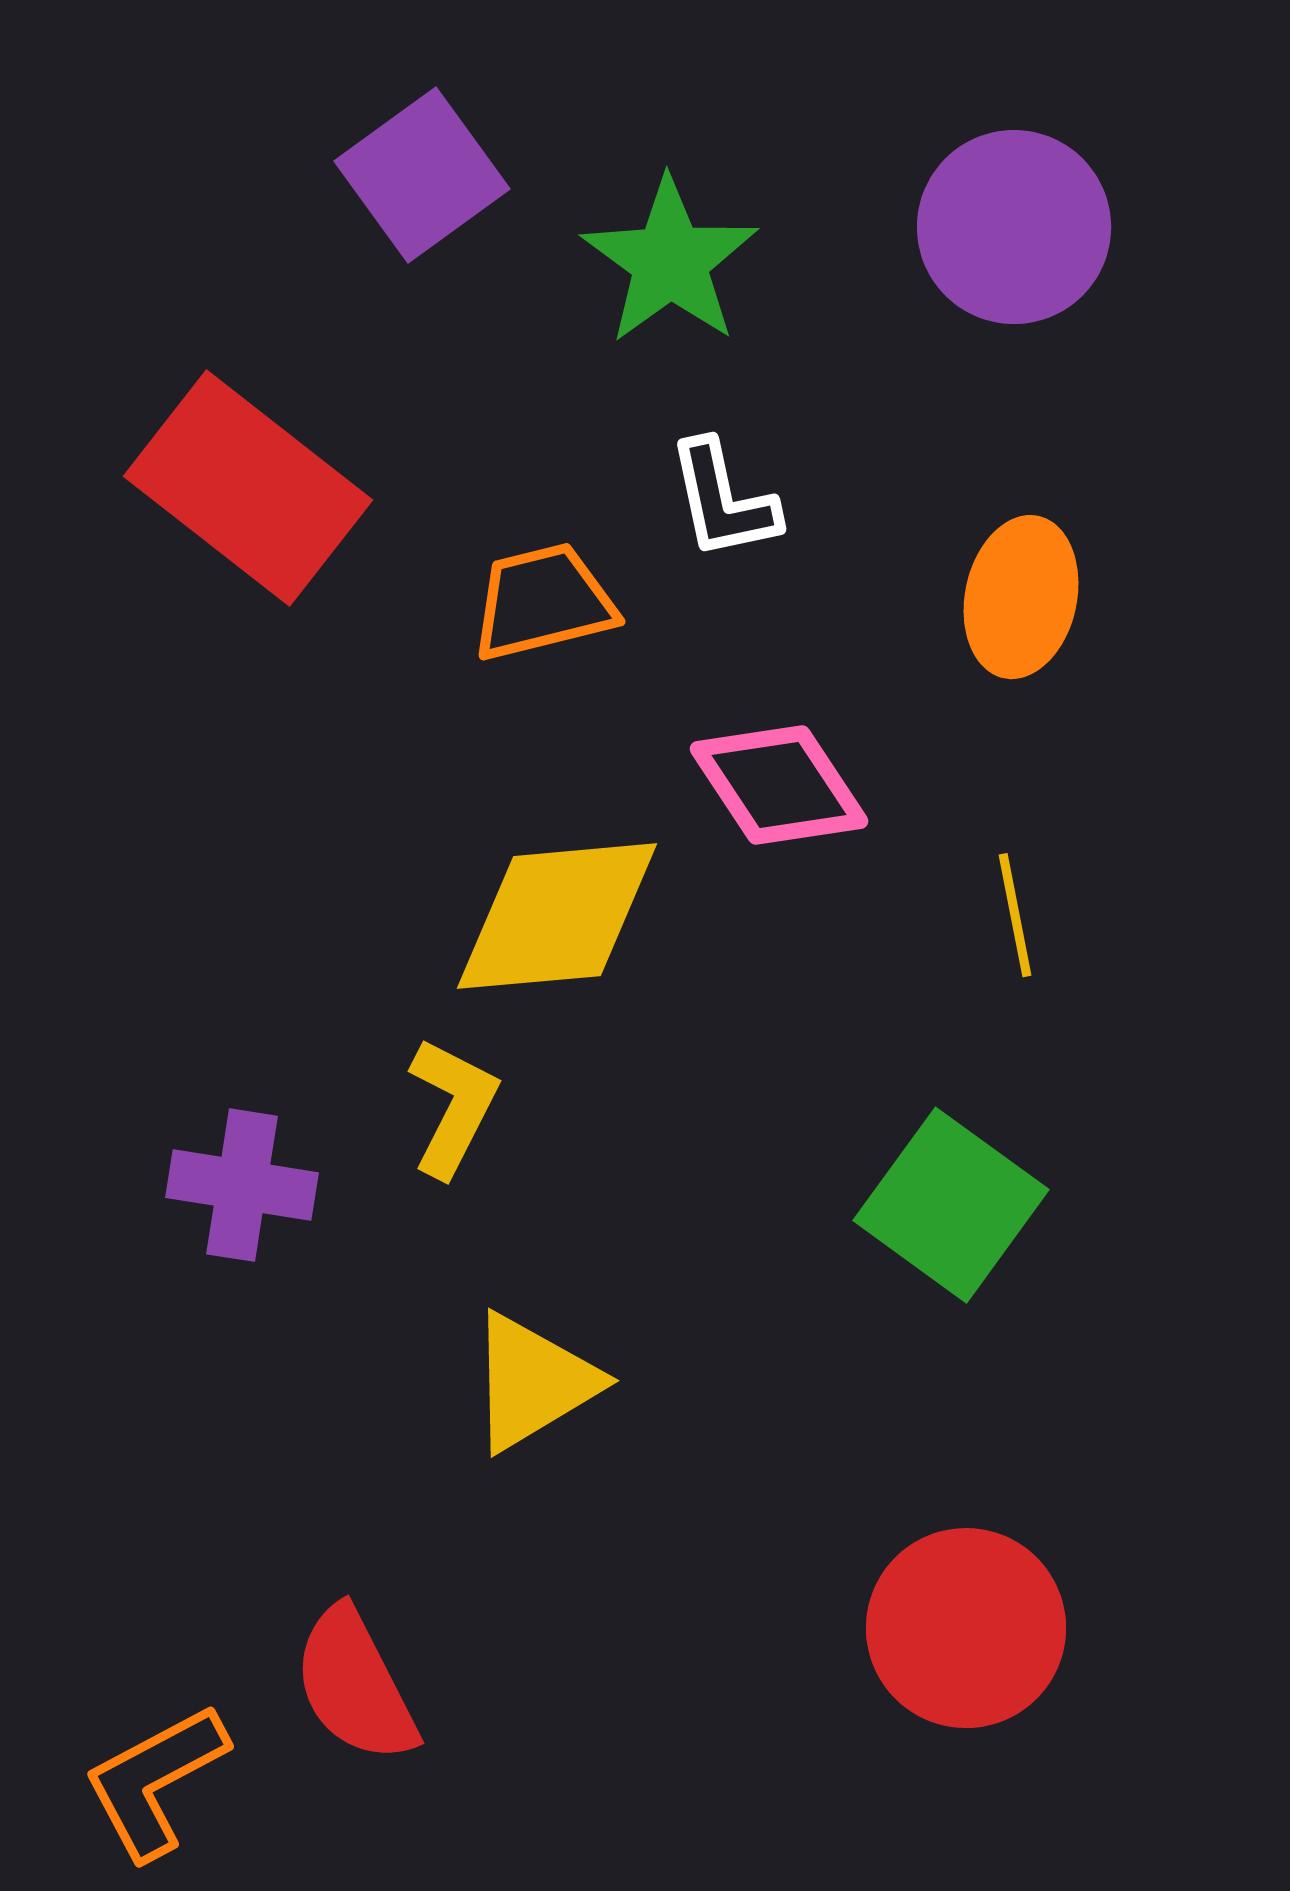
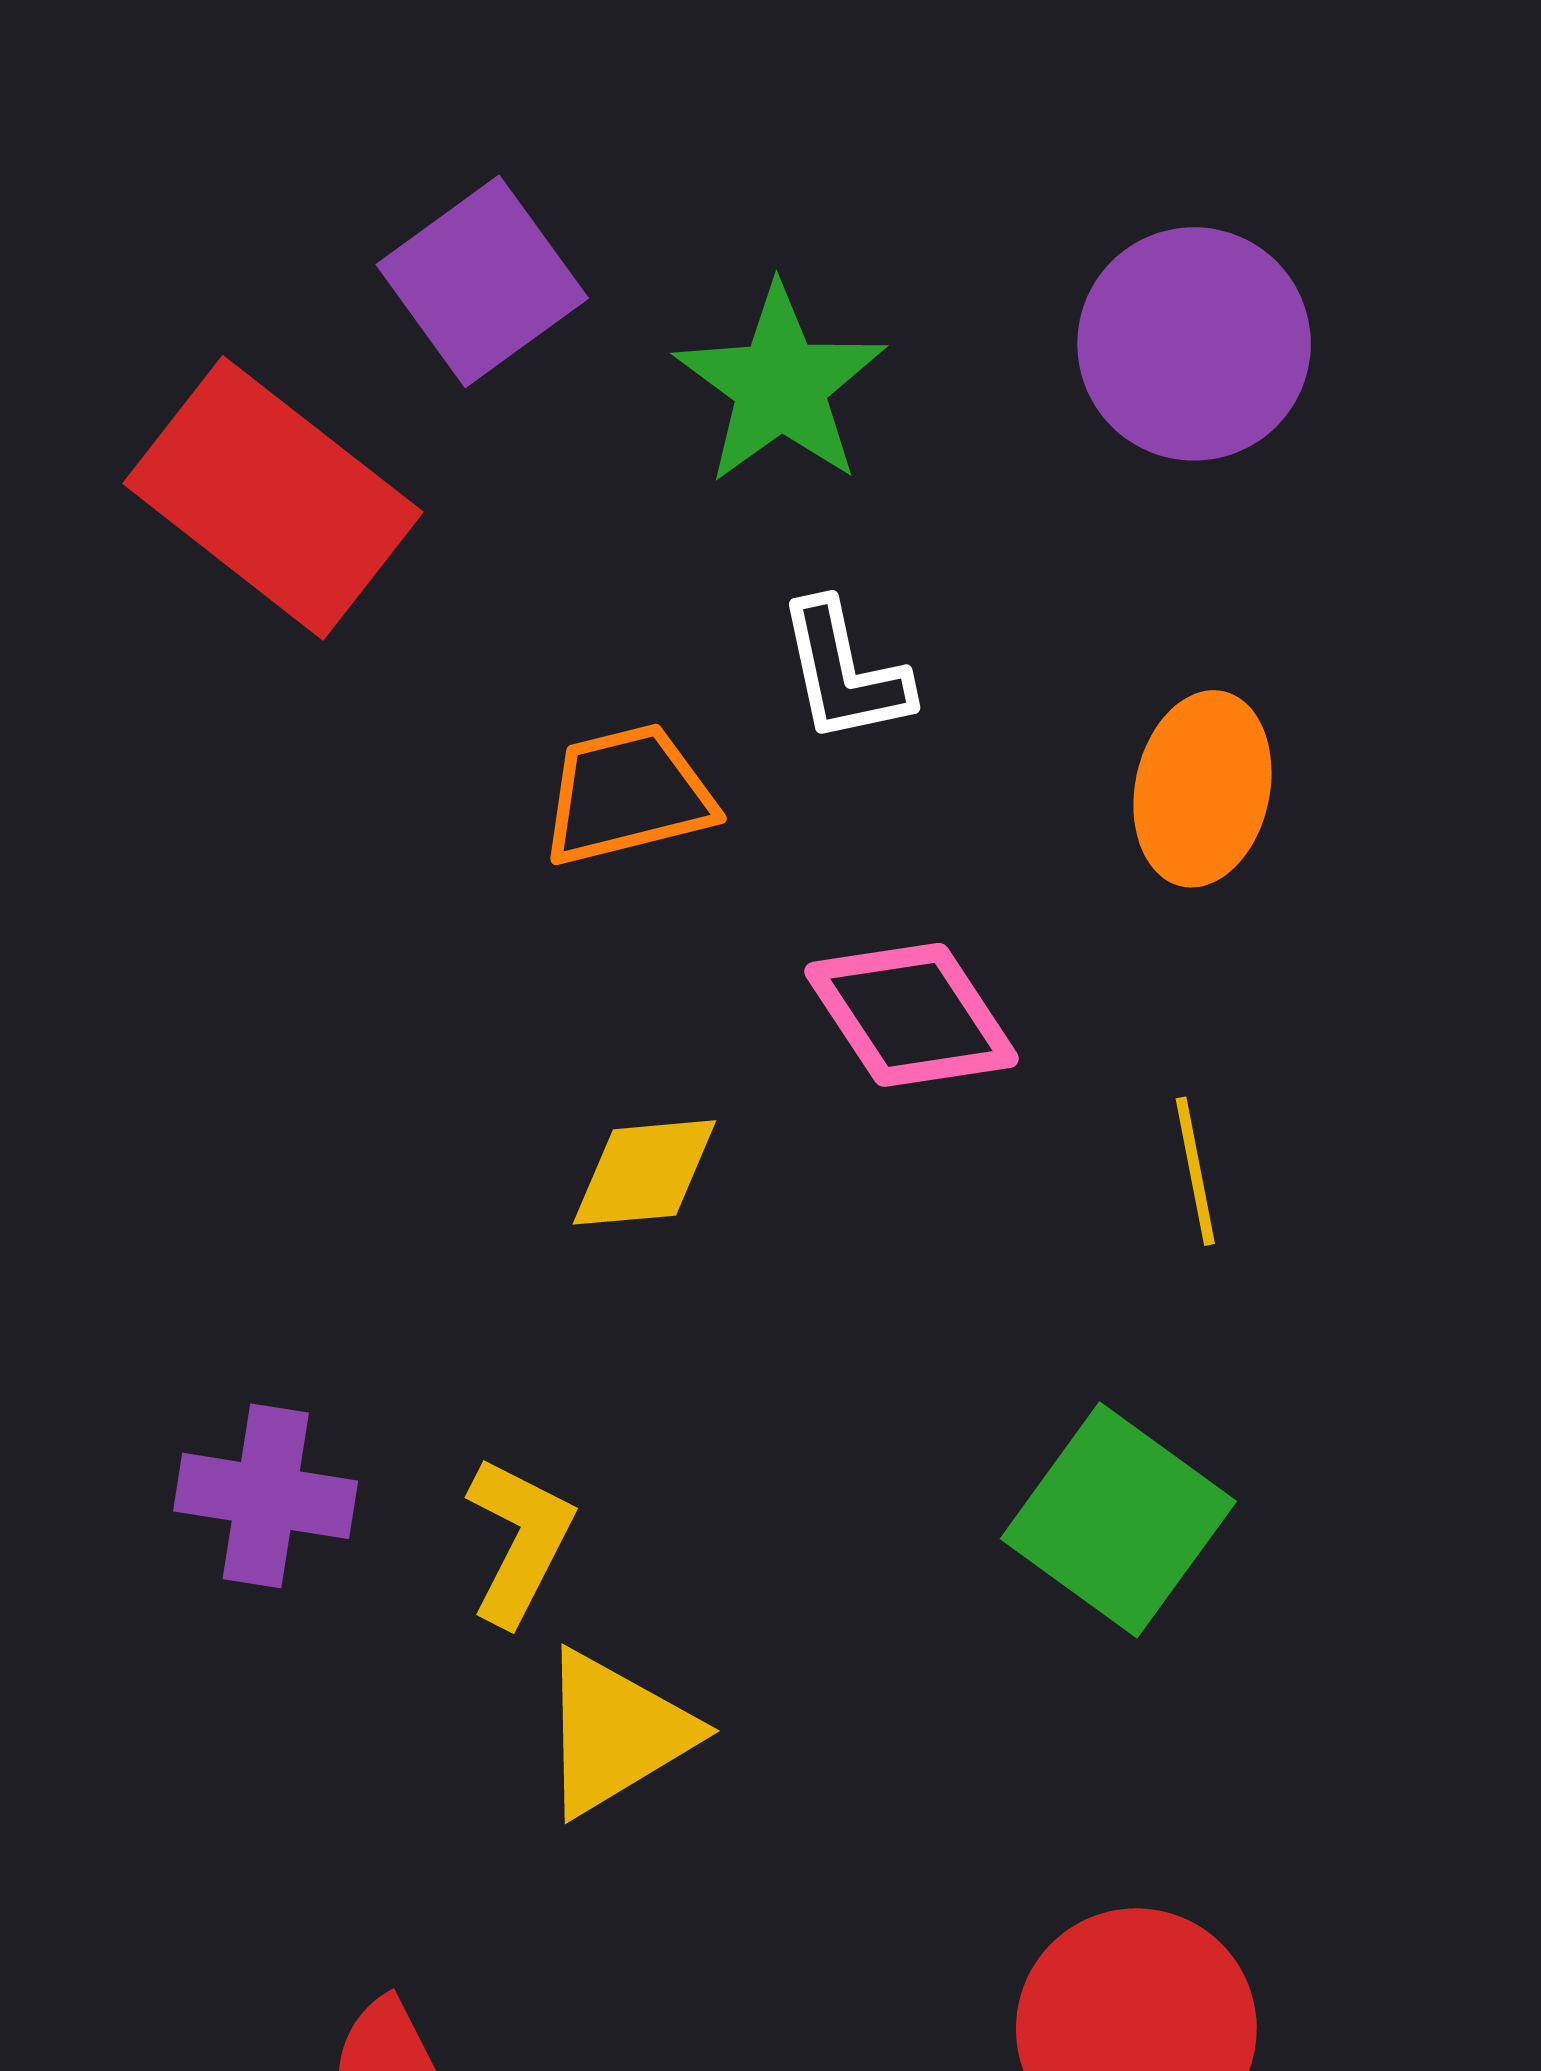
red rectangle: (248, 488) -> (273, 498), moved
yellow diamond: (557, 916) -> (644, 1172), size x0.6
yellow L-shape: (453, 1107) -> (519, 1540), moved

